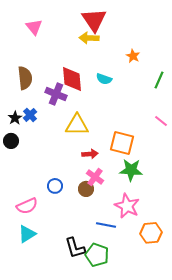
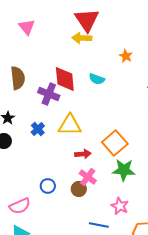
blue cross: (30, 115) -> (38, 129), moved
orange square: (122, 143) -> (115, 143), turned 35
pink star: (127, 206) -> (120, 206), size x0.7

